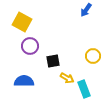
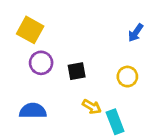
blue arrow: (86, 10) -> (136, 33), moved
black square: (53, 61) -> (77, 71), moved

